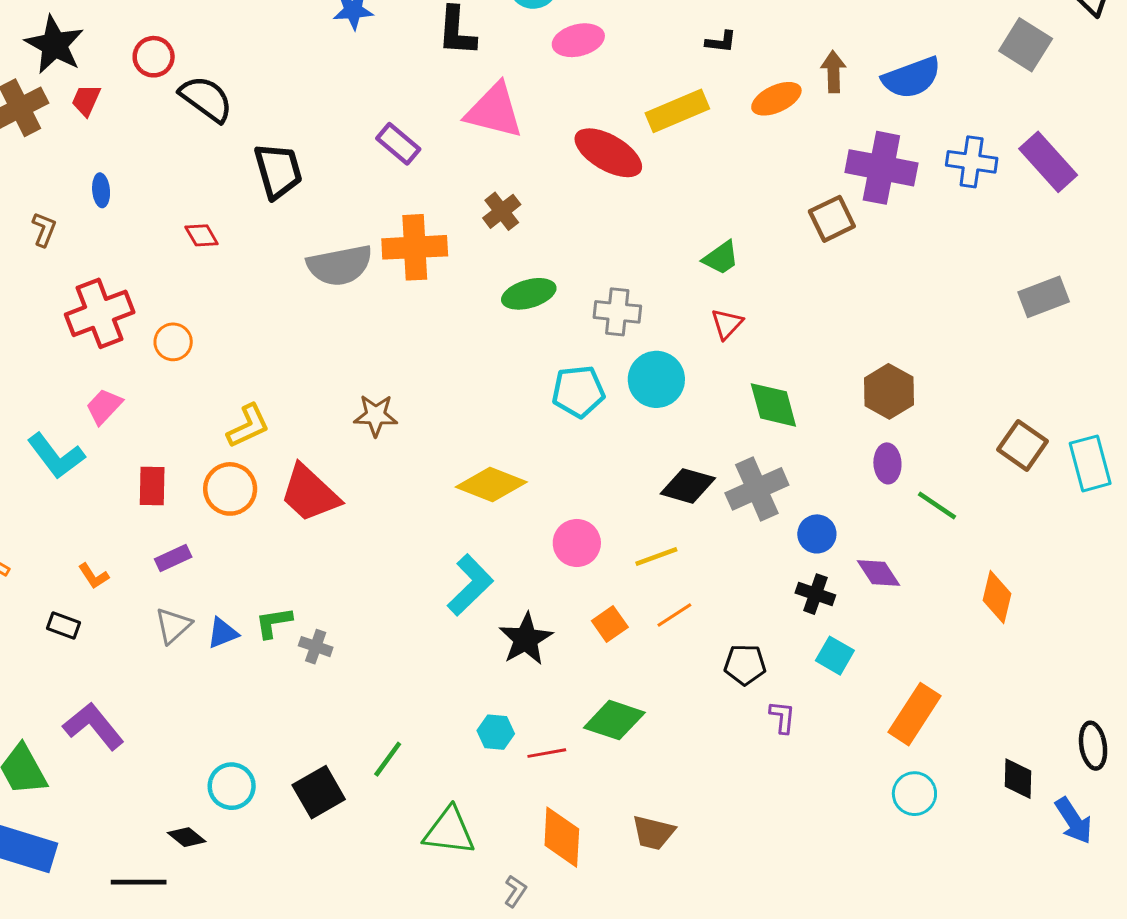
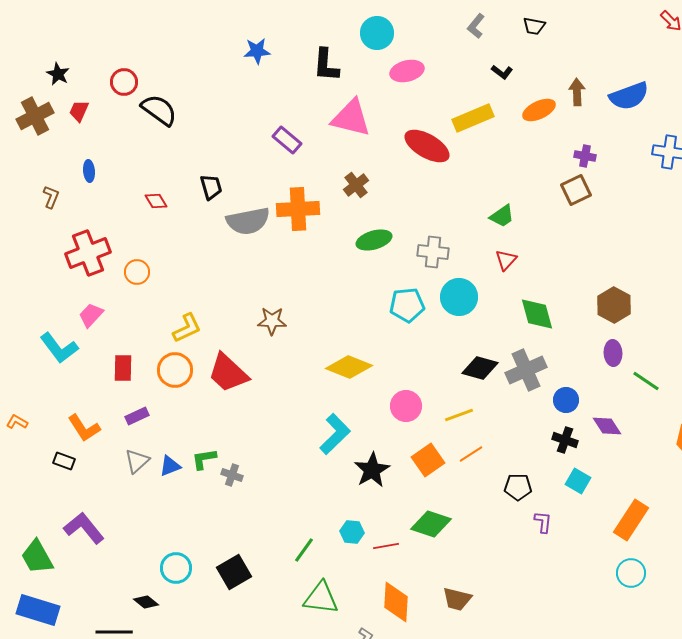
black L-shape: (721, 42) -> (502, 72), turned 30
black star: (55, 45) -> (58, 74), size x0.6
purple cross: (881, 168) -> (585, 156), moved, size x0.5
black trapezoid: (278, 171) -> (211, 187), moved, size x0.7
orange L-shape: (94, 576) -> (84, 428), size x1.6
orange square: (610, 624) -> (428, 460), size x1.4
green line: (388, 759) -> (304, 550), moved

